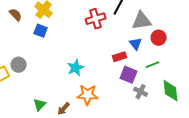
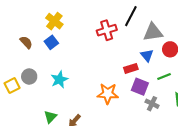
brown semicircle: (16, 15) -> (26, 42), moved
blue square: (41, 31) -> (51, 42), turned 32
cyan star: (76, 68) -> (59, 80), moved
orange star: (88, 95) -> (108, 94), moved

